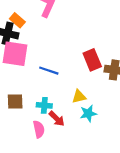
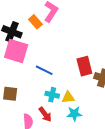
orange rectangle: (17, 20) -> (35, 22), moved
cyan cross: (44, 105) -> (52, 95), moved

